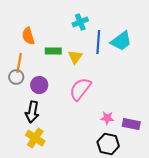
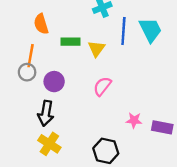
cyan trapezoid: (121, 41) -> (150, 30), turned -80
pink semicircle: (80, 89) -> (102, 86), size x0.7
black hexagon: (108, 144) -> (106, 151), moved

